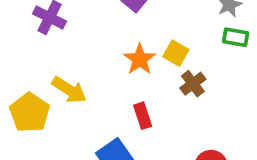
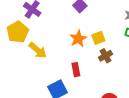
yellow square: (176, 53) -> (98, 38), turned 32
yellow pentagon: (30, 113) -> (18, 32), moved

